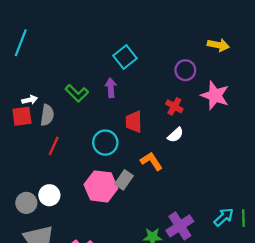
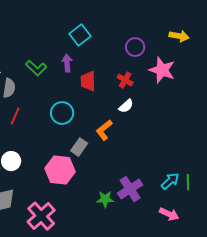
yellow arrow: (218, 45) -> (179, 36), moved
red trapezoid: (134, 122) -> (88, 81), moved
orange L-shape: (151, 161) -> (104, 130), turned -95
pink hexagon: (101, 186) -> (60, 170), moved

